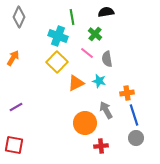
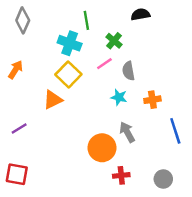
black semicircle: (106, 12) -> (140, 14), moved
pink line: (87, 53) -> (104, 64), turned -72
orange triangle: (76, 83) -> (53, 100), moved
orange cross: (127, 93) -> (152, 100), moved
blue line: (134, 115) -> (175, 131), moved
gray circle: (136, 138) -> (163, 179), moved

